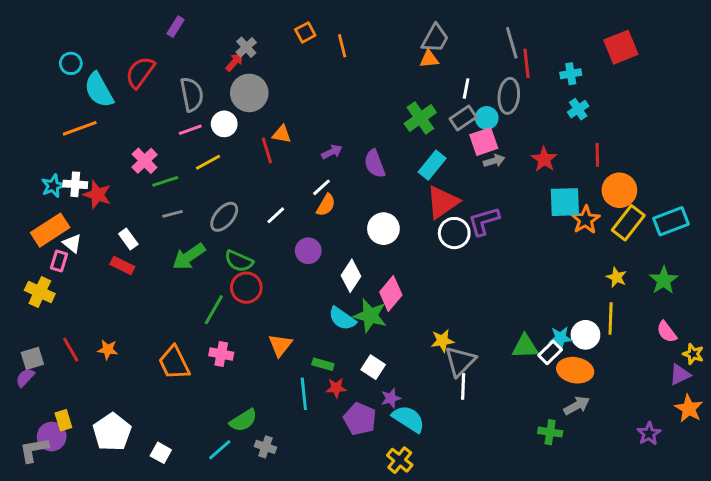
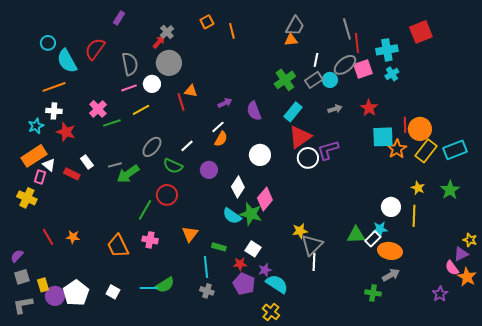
cyan cross: (571, 74) -> (387, 50), size x1.5
gray ellipse: (509, 96) -> (345, 65), turned 45
pink square: (484, 142) -> (363, 69), moved
red line: (597, 155) -> (405, 125), moved
white cross: (75, 184) -> (54, 111), moved
gray line: (173, 214) -> (115, 165), moved
green semicircle: (239, 261) -> (173, 166), moved
red rectangle: (122, 265) -> (72, 174), moved
pink semicircle: (667, 332) -> (452, 268), moved
white circle: (585, 335) -> (391, 207), moved
gray square: (32, 358) -> (22, 277), moved
red star: (336, 388) -> (240, 264), moved
purple circle: (52, 437) -> (55, 296), moved
gray cross: (265, 447) -> (207, 291), moved
cyan line: (220, 450) -> (149, 288), moved, turned 42
white square: (161, 453) -> (113, 292), moved

